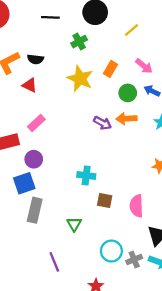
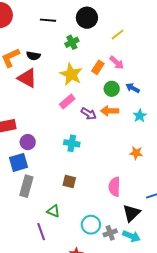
pink arrow: (144, 66) -> (117, 63), moved
red triangle: (30, 85) -> (27, 78), size x1.5
pink rectangle: (36, 123) -> (67, 101), moved
cyan cross: (86, 175) -> (72, 143), moved
brown square: (105, 201) -> (69, 181), moved
green triangle: (74, 224) -> (53, 211), moved, turned -40

